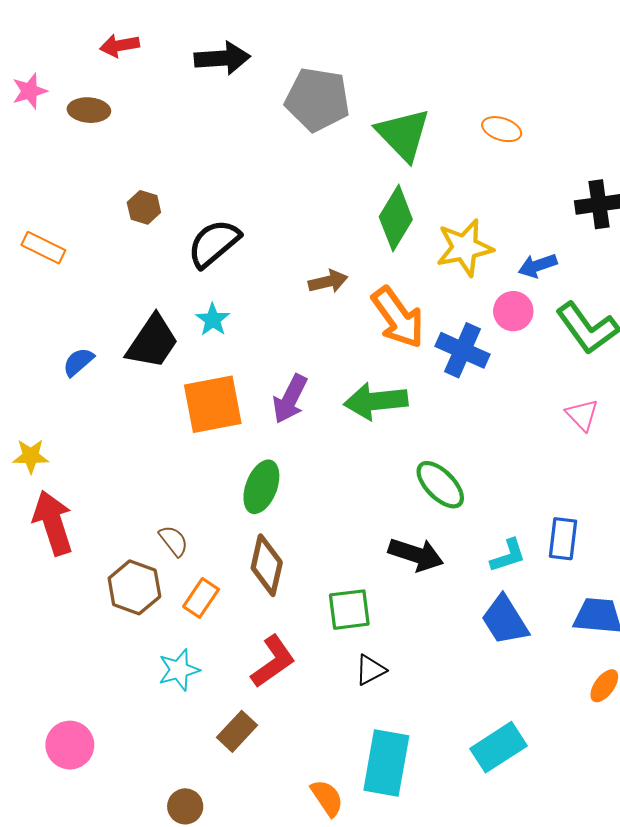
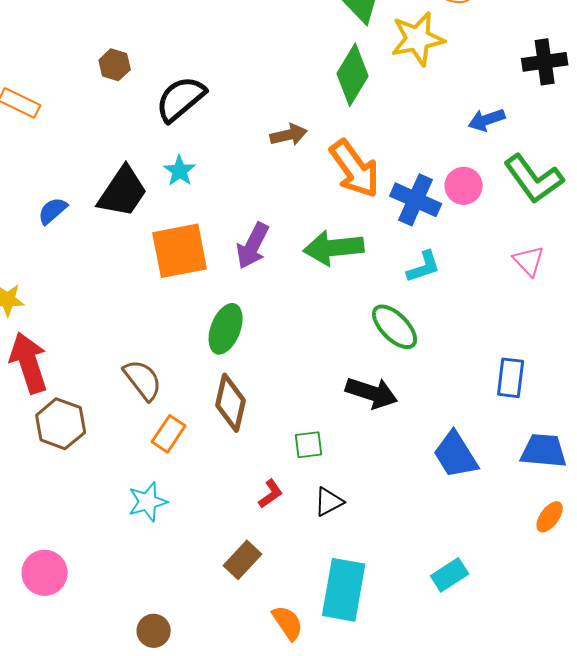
yellow star: (465, 248) -> (418, 39), moved
pink circle: (513, 311) -> (464, 186), moved
brown semicircle: (174, 541) -> (143, 380), size x1.4
cyan L-shape: (508, 556) -> (424, 267), moved
brown hexagon: (134, 587) -> (61, 424), moved
green square: (349, 610) -> (309, 445), size x0.7
red L-shape: (273, 661) -> (271, 494), moved, size x0.6
brown rectangle: (237, 731) -> (243, 560), moved
cyan rectangle: (498, 747) -> (450, 575), size x0.7

